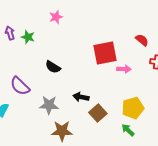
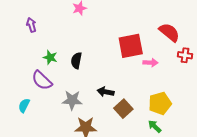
green star: (28, 37) -> (50, 57), moved
red semicircle: (142, 40) -> (169, 32), size x1.5
black semicircle: (53, 67) -> (76, 61), turned 70

